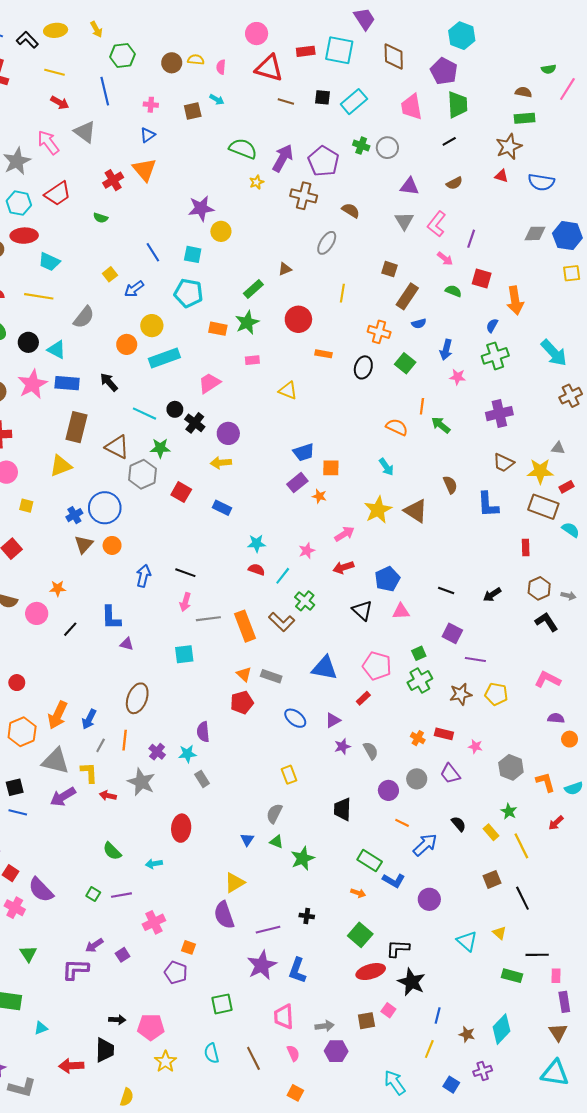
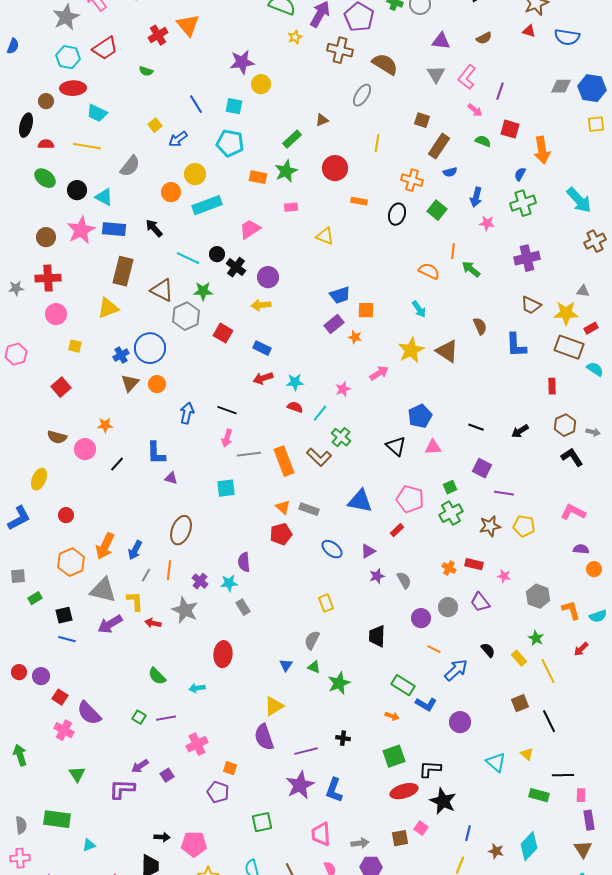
brown semicircle: (351, 210) -> (385, 64), size x1.5
red arrow: (343, 567) -> (263, 378), moved
green square: (360, 935) -> (394, 756), turned 30

